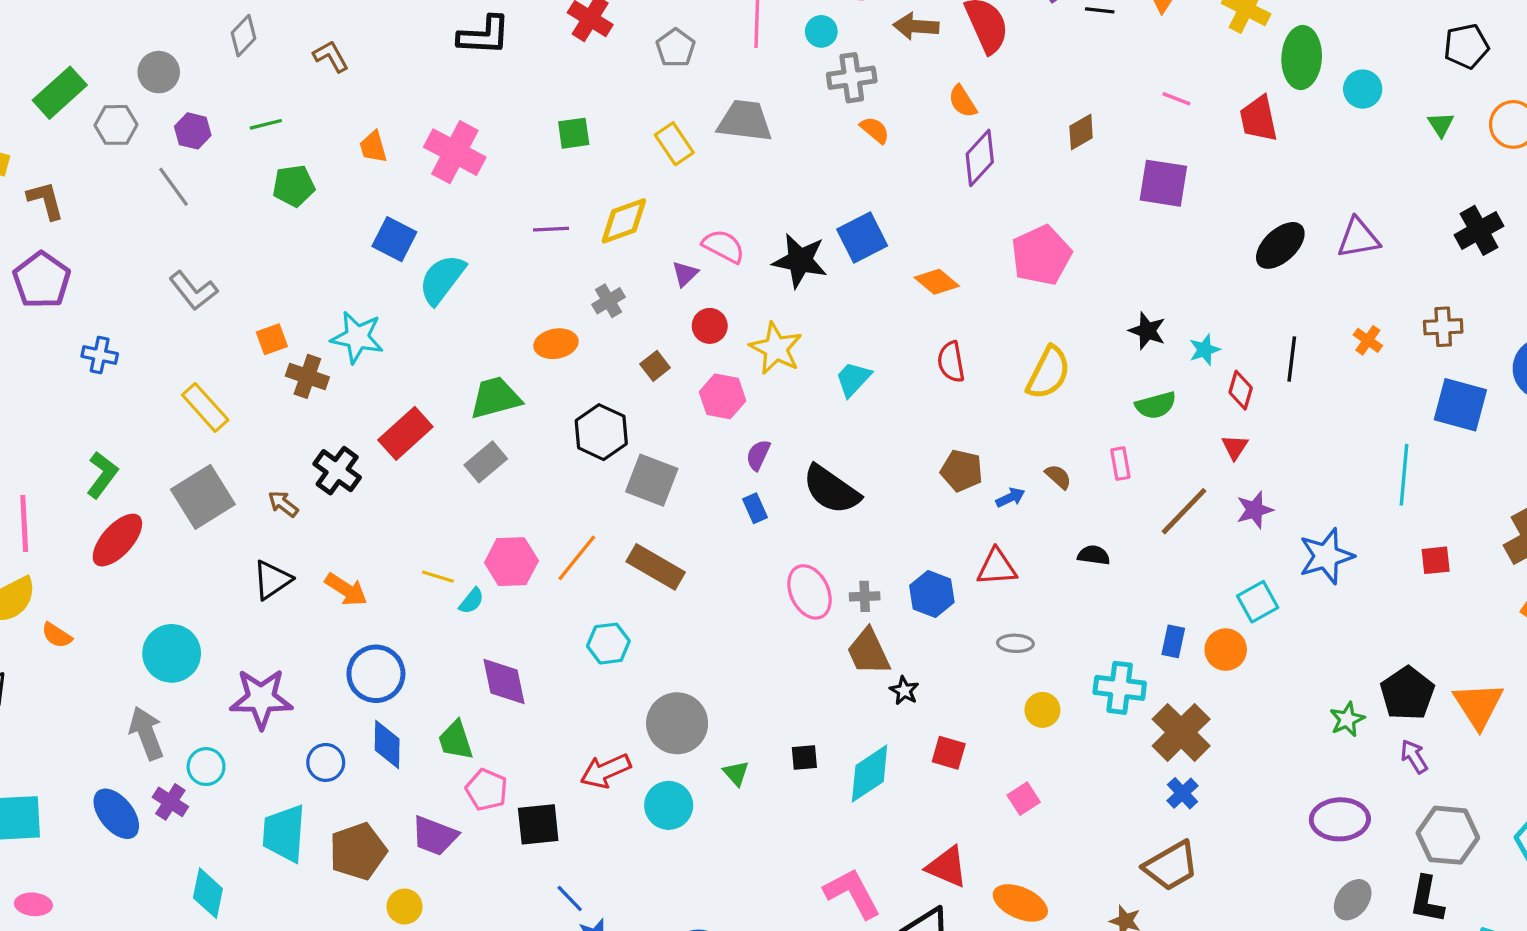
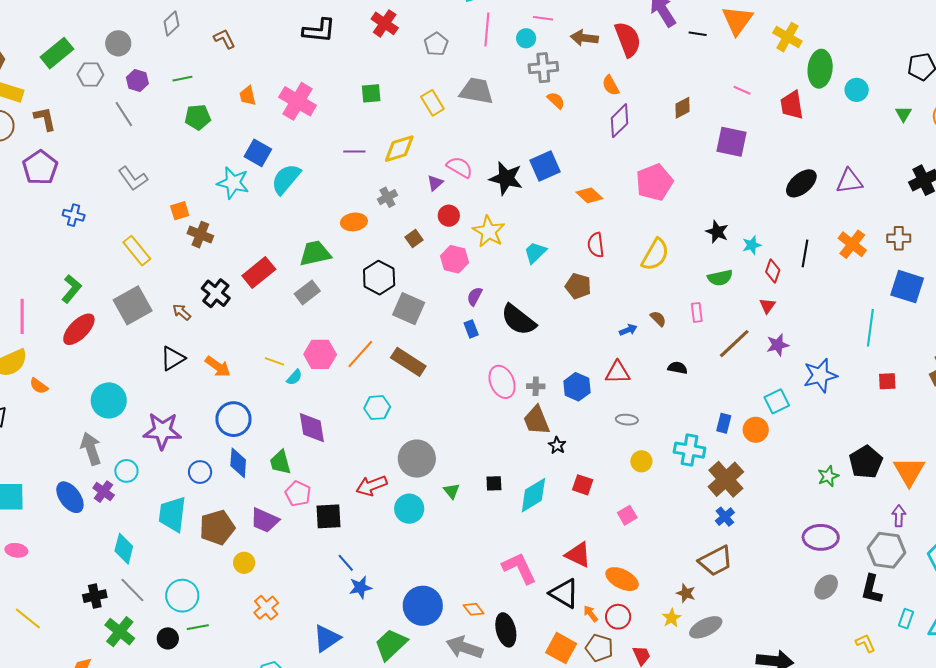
cyan star: (357, 337) -> (233, 183), moved
orange cross: (1368, 340) -> (852, 244), size x1.6
brown pentagon: (962, 471) -> (578, 286), moved
purple arrow: (1414, 757) -> (899, 516), moved, turned 30

